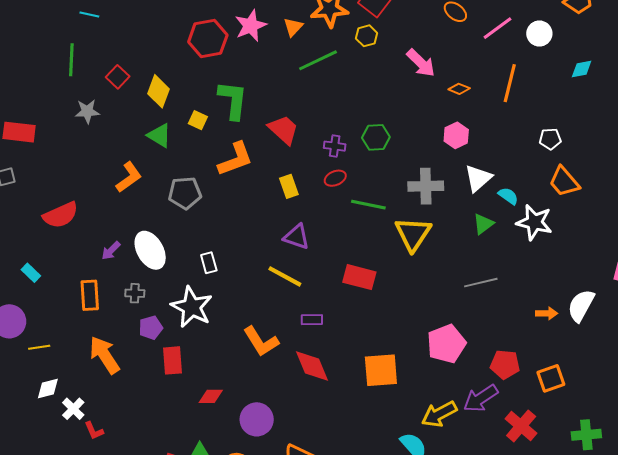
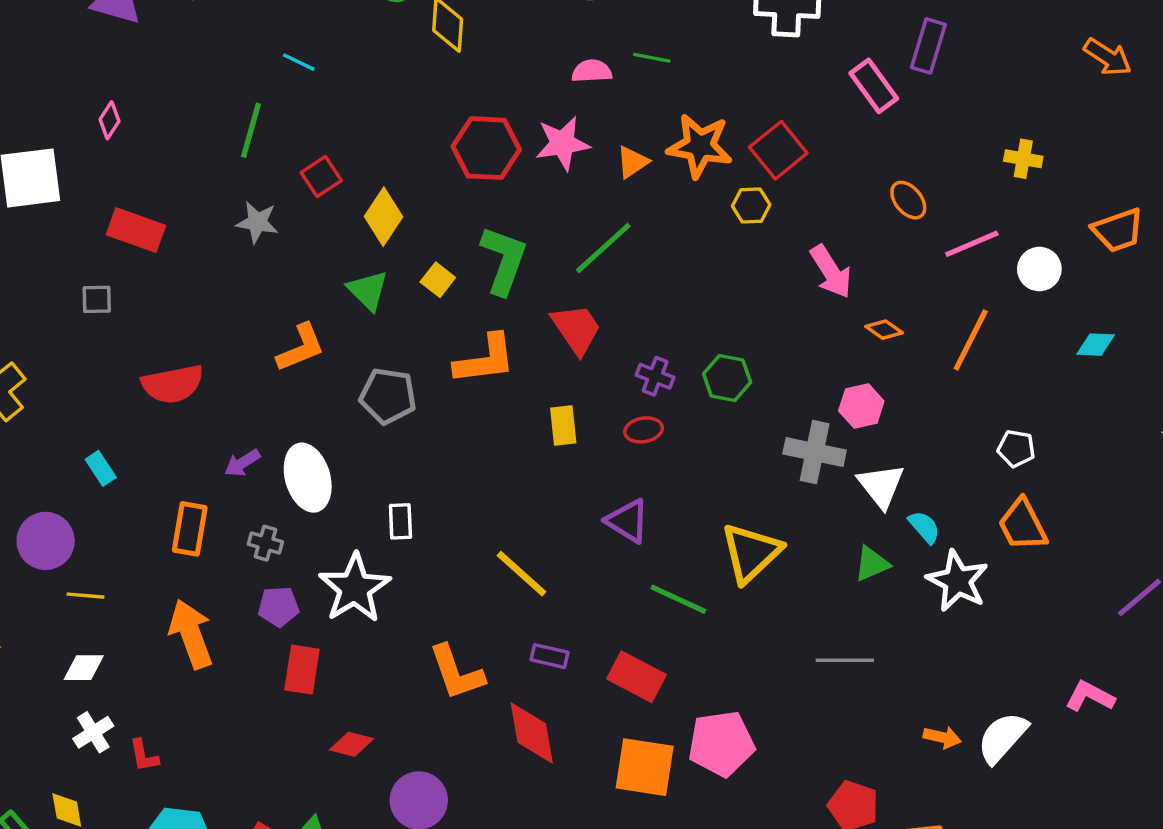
green line: (318, 60) -> (603, 248), moved, turned -30
white triangle: (478, 178) -> (881, 486), turned -40
gray cross: (426, 186) -> (815, 452), moved
green line: (368, 205) -> (678, 599), moved
purple triangle: (297, 237) -> (628, 521), moved
red rectangle: (359, 277) -> (636, 677), moved
pink pentagon: (446, 344) -> (721, 744), moved
white cross: (73, 409) -> (93, 732), moved

